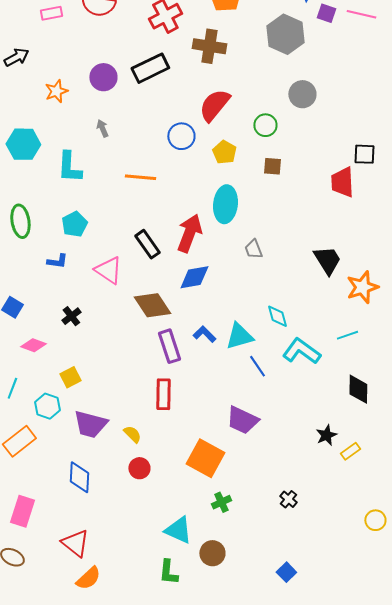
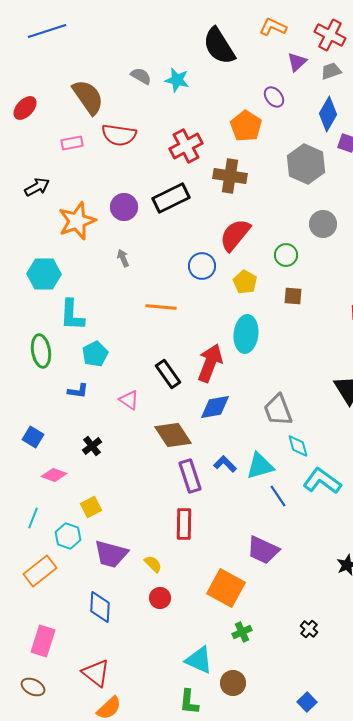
orange star: (56, 91) -> (77, 221), size x1.6
cyan L-shape: (69, 167) -> (72, 315), moved
gray trapezoid: (253, 249) -> (278, 410), moved, size x1.6
pink triangle: (108, 270) -> (129, 400), size x0.7

